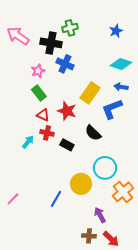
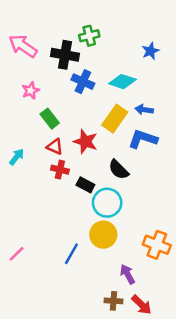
blue star: (116, 31) -> (150, 51), moved
cyan diamond: (121, 64) -> (122, 82), moved
pink star: (38, 71) -> (31, 91), moved
blue arrow: (121, 87) -> (144, 110), moved
blue L-shape: (112, 109) -> (143, 139), turned 40
cyan arrow: (28, 142) -> (17, 157), moved
cyan circle: (105, 168) -> (107, 203), moved
orange cross: (123, 192) -> (157, 245), turned -30

